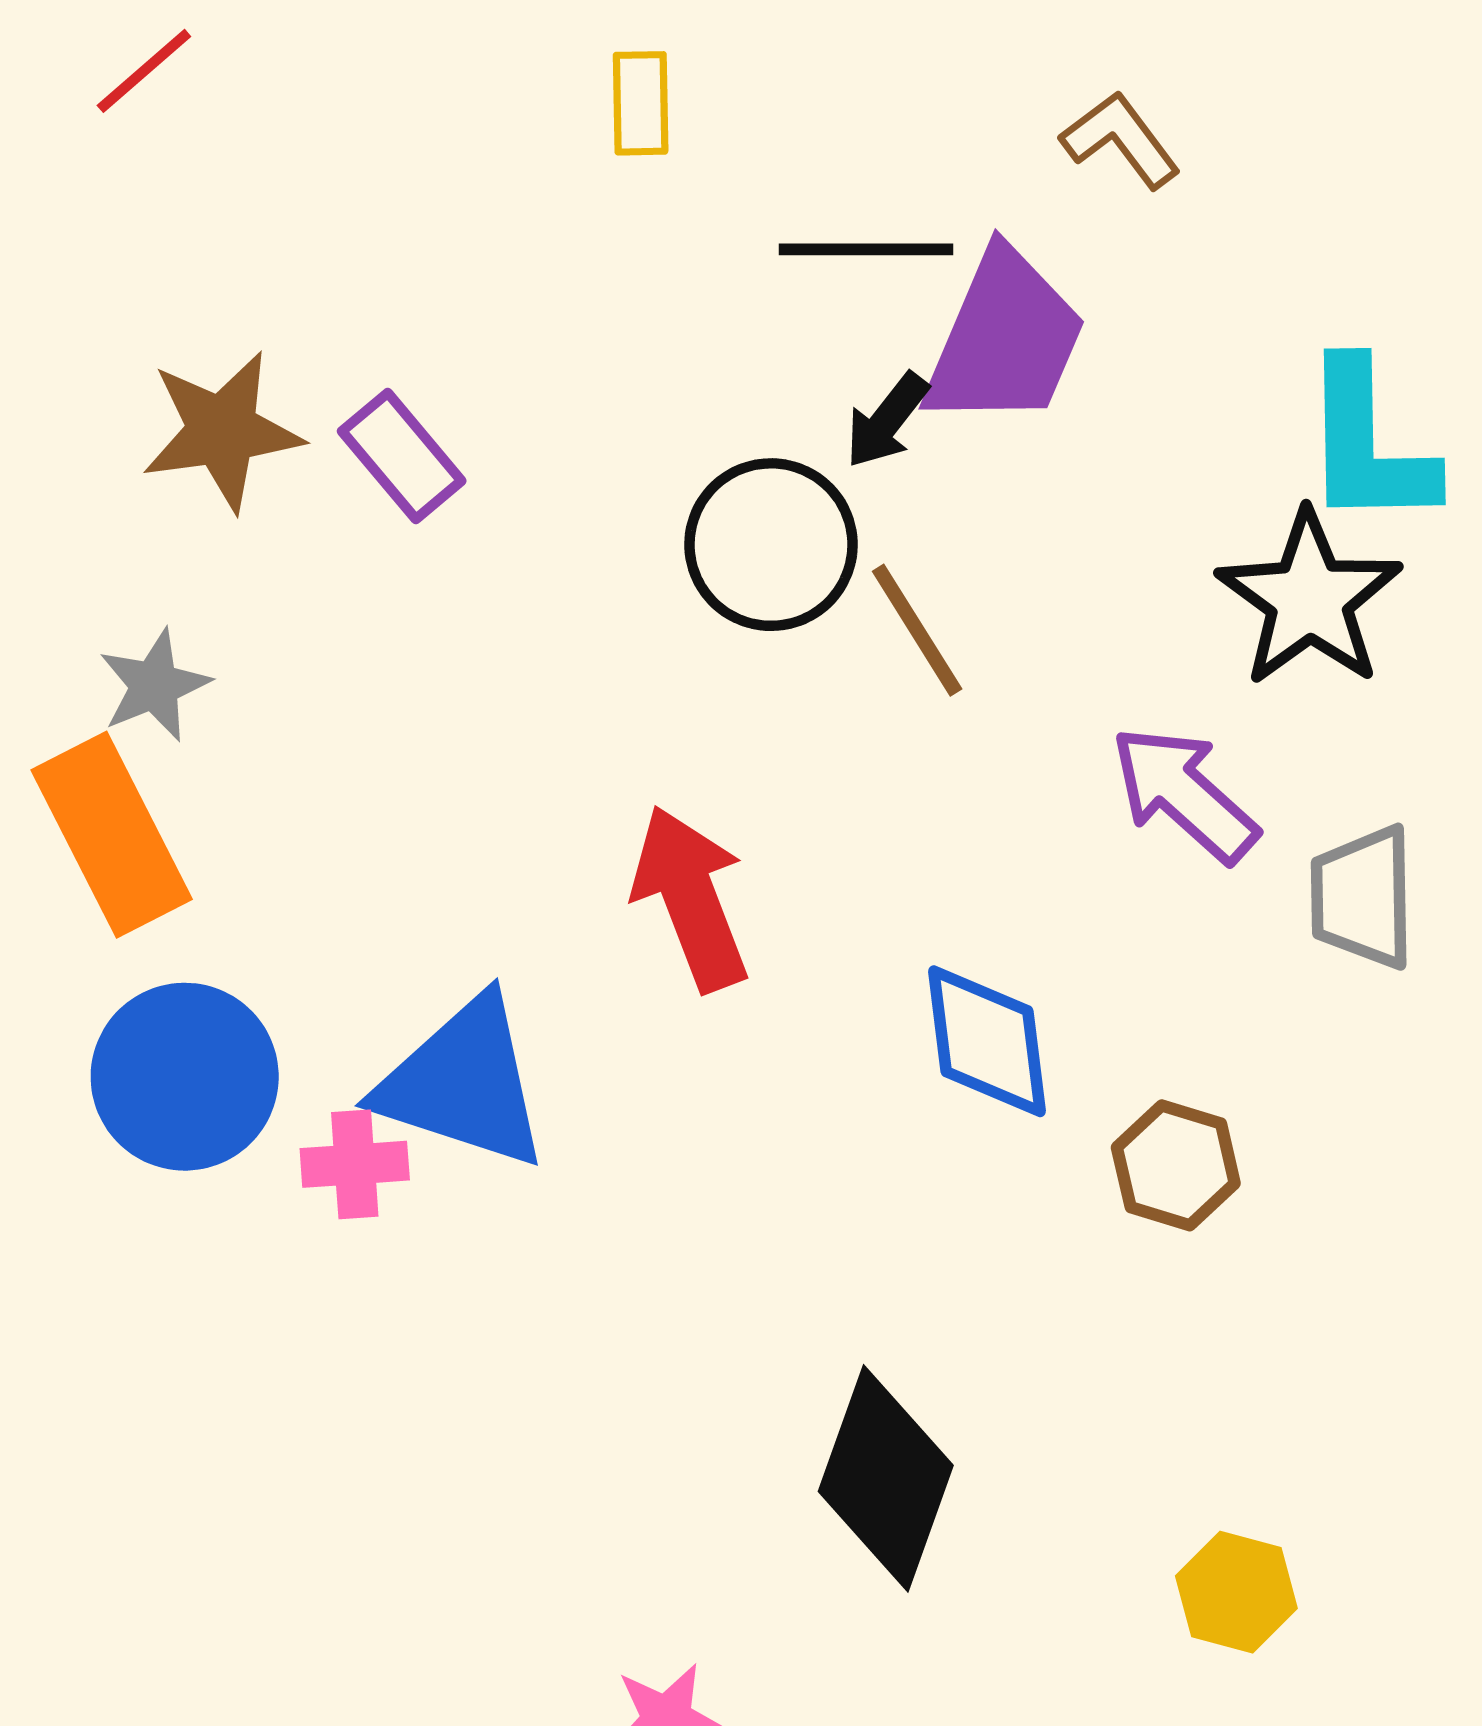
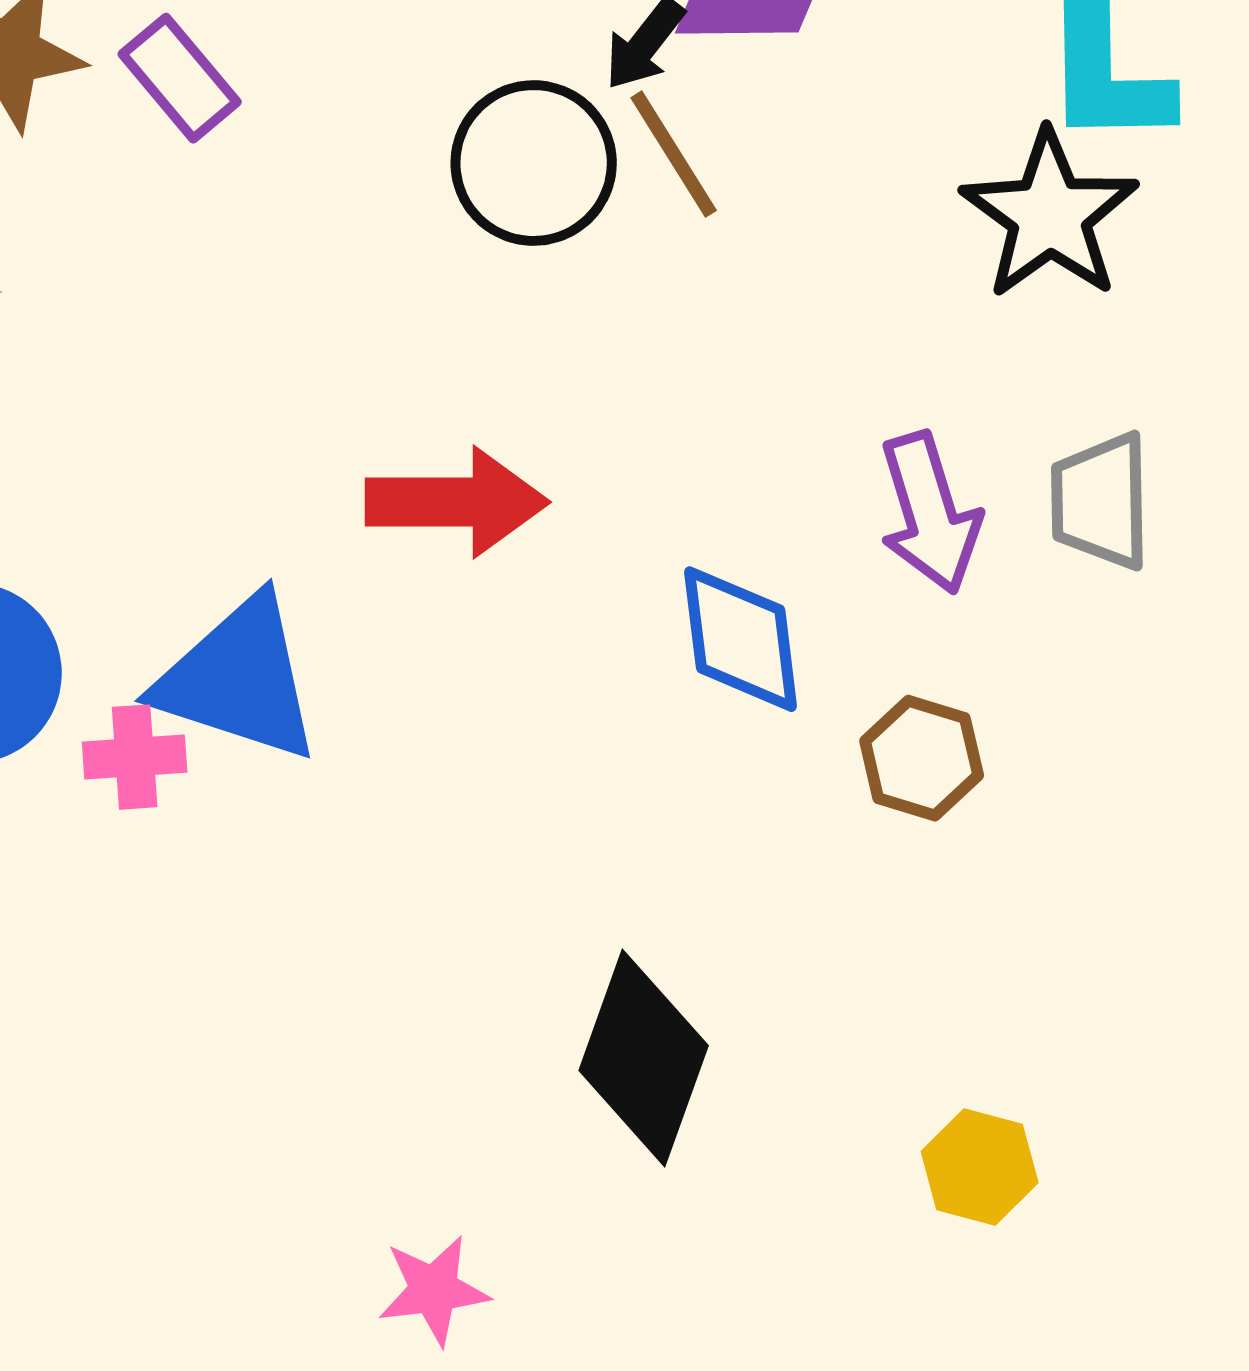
brown line: (917, 630) -> (674, 154), moved
purple arrow: (1184, 794) -> (930, 513), moved, turned -149
red arrow: (691, 898) -> (457, 502), turned 111

